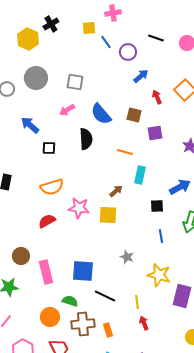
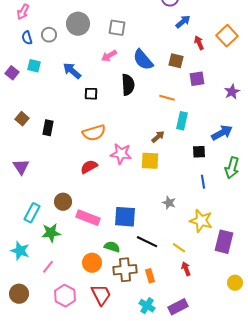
pink rectangle: (46, 272) -> (88, 218), turned -55
yellow line: (137, 302) -> (179, 248), turned -48

